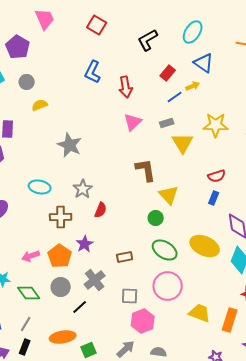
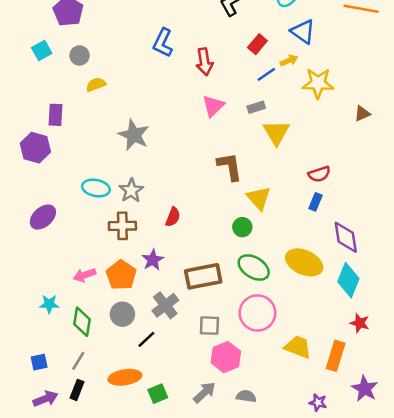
yellow star: (216, 125) -> (318, 83), moved
gray star: (83, 189) -> (131, 191), moved
brown rectangle: (125, 257) -> (203, 276), size x1.8
green diamond: (29, 293) -> (82, 322), turned 45

